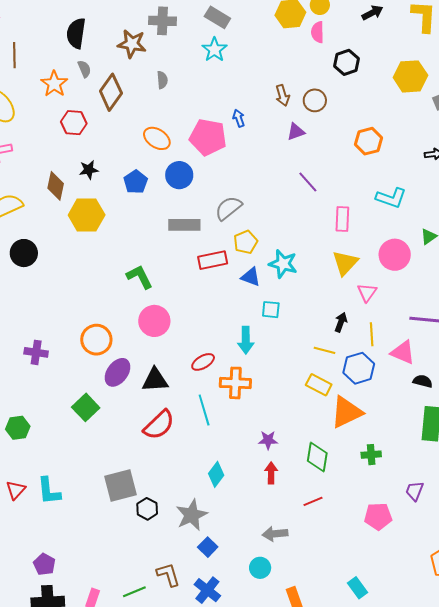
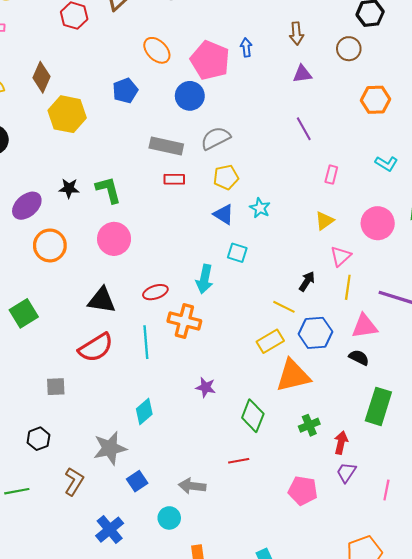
brown circle: (315, 100) -> (349, 49), moved
black star: (89, 170) -> (69, 188), moved
blue circle: (179, 175) -> (190, 96), moved
cyan L-shape: (391, 198) -> (386, 163), size x0.7
pink rectangle: (342, 219) -> (331, 175), size x0.7
red rectangle: (213, 260) -> (174, 179), moved, size x0.7
yellow triangle: (345, 263) -> (324, 221), size x0.7
cyan star: (283, 264) -> (260, 208), size x0.7
yellow line: (372, 334) -> (348, 287), moved
pink triangle: (403, 352) -> (365, 326), turned -44
purple ellipse: (118, 372) -> (27, 206), moved
black semicircle: (423, 381) -> (359, 357), moved
yellow rectangle: (319, 385) -> (270, 341), turned -70
green cross: (371, 455) -> (309, 425), turned -30
red arrow: (271, 473) -> (341, 443), moved
gray square: (121, 485) -> (56, 387), moved, size x0.6
black hexagon: (147, 509) -> (38, 439), moved
blue square: (208, 547) -> (137, 481), moved
brown L-shape: (168, 575) -> (74, 481), moved, turned 36
green line: (134, 592) -> (17, 491), moved

